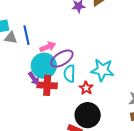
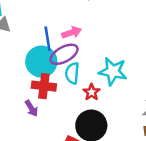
blue line: (27, 35) -> (48, 39), moved
pink arrow: (48, 47) -> (72, 32), moved
purple arrow: (34, 78) -> (31, 108), moved

